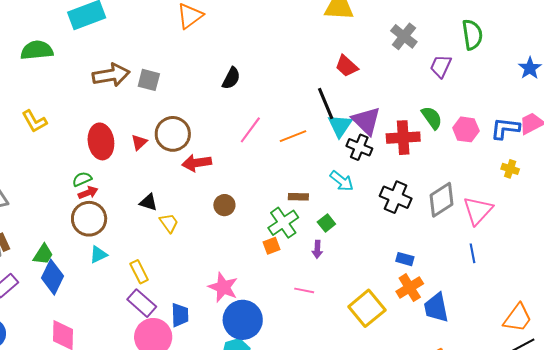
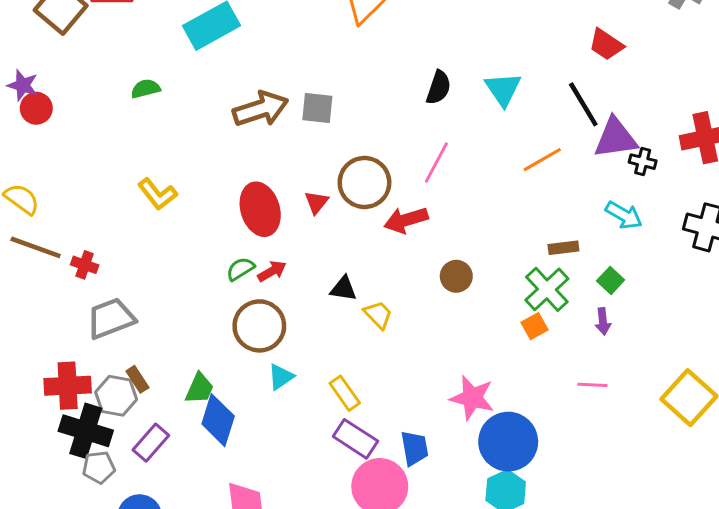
green semicircle: (37, 50) -> (146, 89), size x0.6
purple triangle: (366, 121) -> (616, 138), moved, turned -44
cyan triangle: (340, 126) -> (503, 89), moved
pink line: (250, 130) -> (436, 163), moved
black cross: (359, 147) -> (643, 162), size x0.7
red arrow: (88, 193) -> (272, 271), moved

